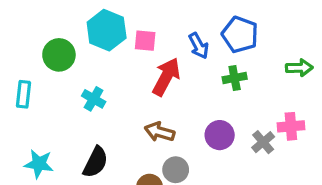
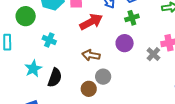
red arrow: (166, 77) -> (91, 22), turned 40
purple circle: (220, 135) -> (125, 43), moved
cyan star: (39, 164) -> (33, 69), moved, turned -30

